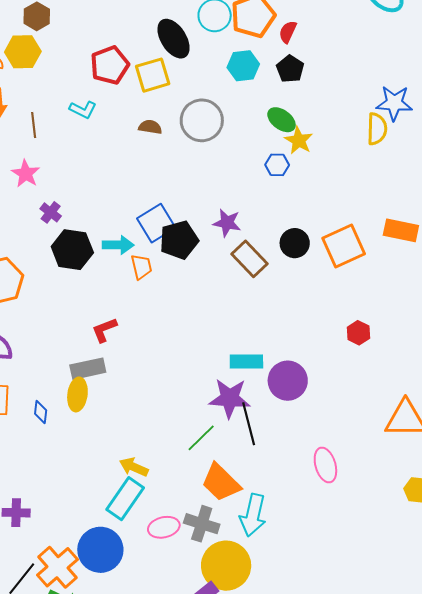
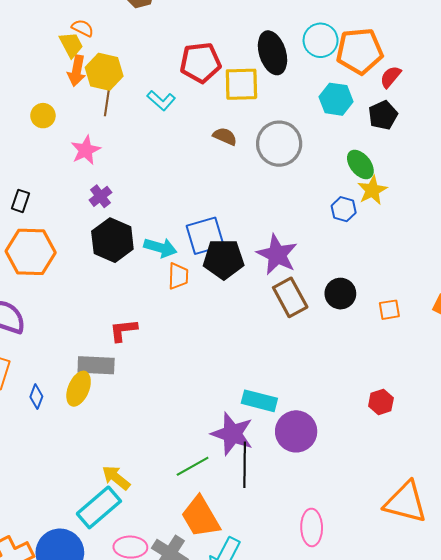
yellow hexagon: (23, 52) -> (104, 72), moved
purple star: (227, 223) -> (277, 255), size x1.4
orange square: (344, 246) -> (389, 310), size x0.5

